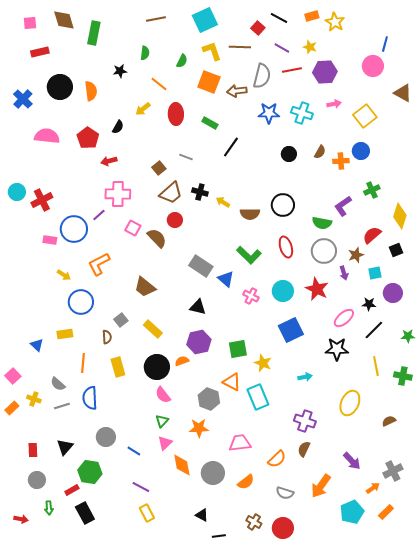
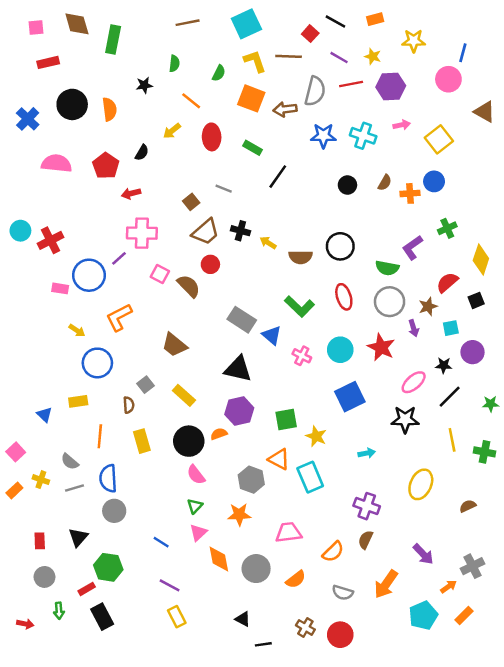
yellow star: (335, 22) -> (414, 41), moved, turned -30
black triangle: (198, 307) -> (238, 369), size x1.4
gray circle: (106, 437) -> (114, 511), moved

